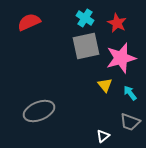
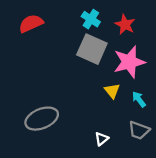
gray square: (86, 46) -> (92, 49), turned 36
white triangle: (103, 136) -> (102, 139), moved

